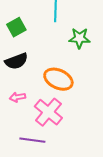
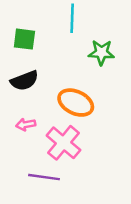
green square: (16, 27) -> (24, 39), turned 36

